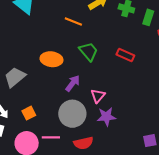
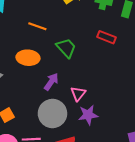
orange line: (73, 21) -> (37, 26), moved
red rectangle: (125, 55) -> (106, 37), moved

